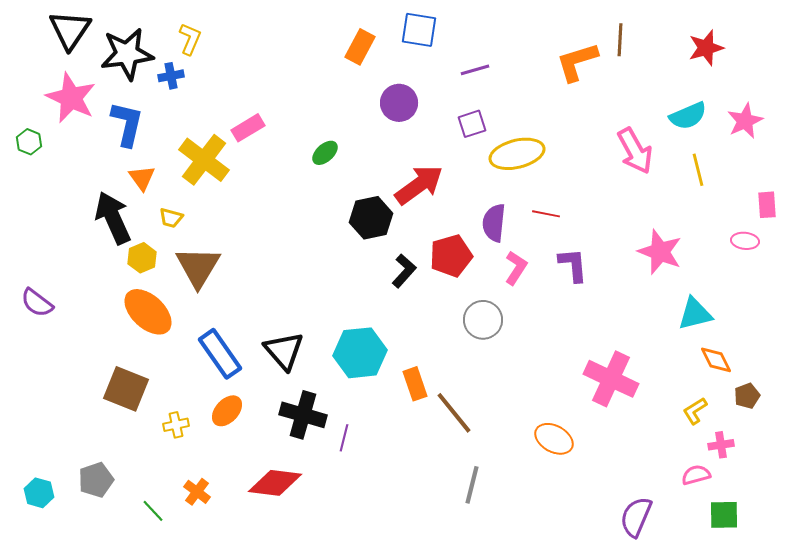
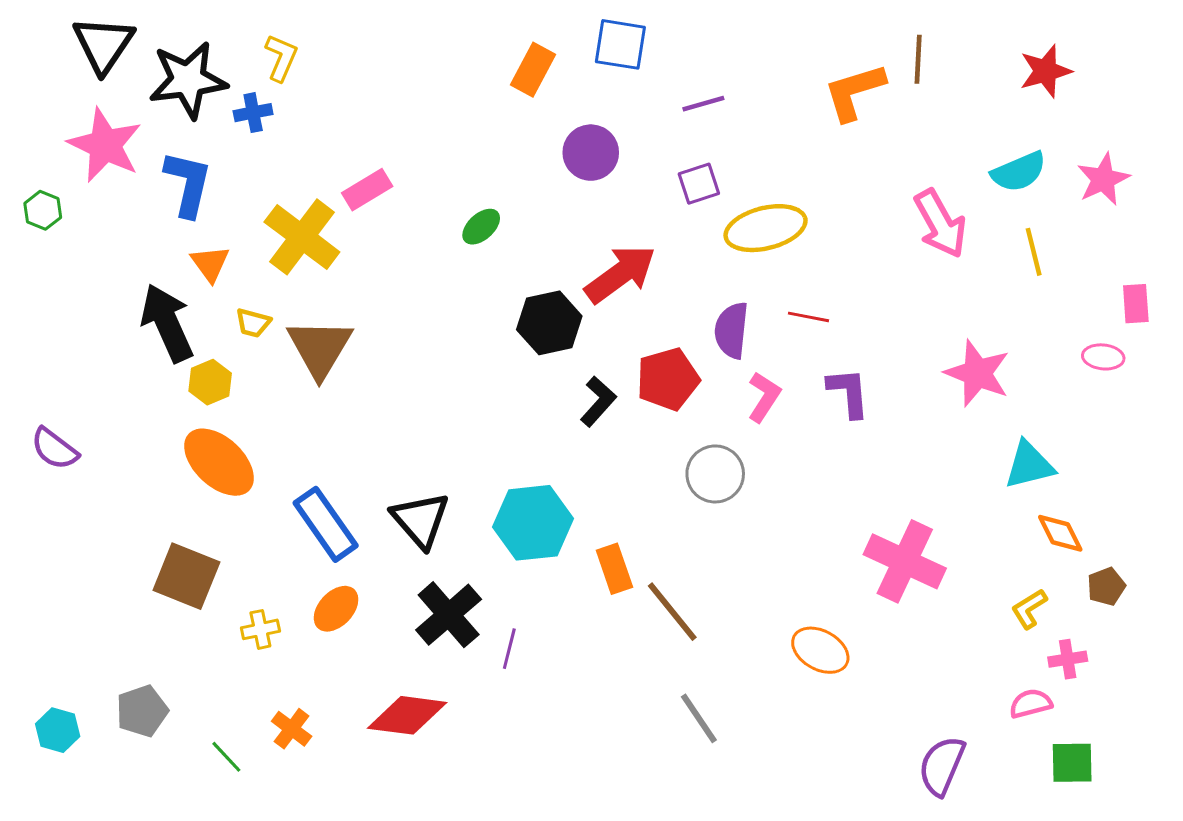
brown triangle: (198, 267) -> (320, 348), moved
black cross: (303, 415) -> (449, 615), turned 33
gray line: (472, 485) -> (699, 718), turned -48

